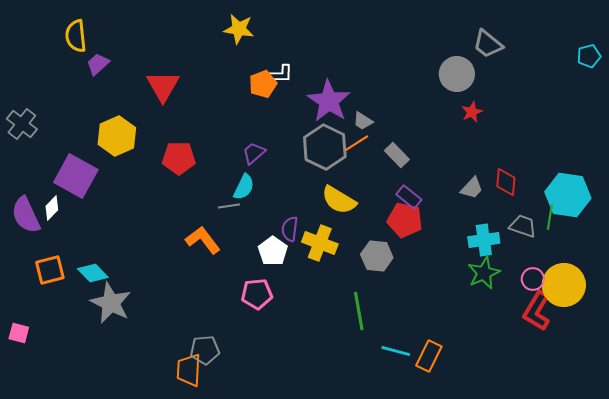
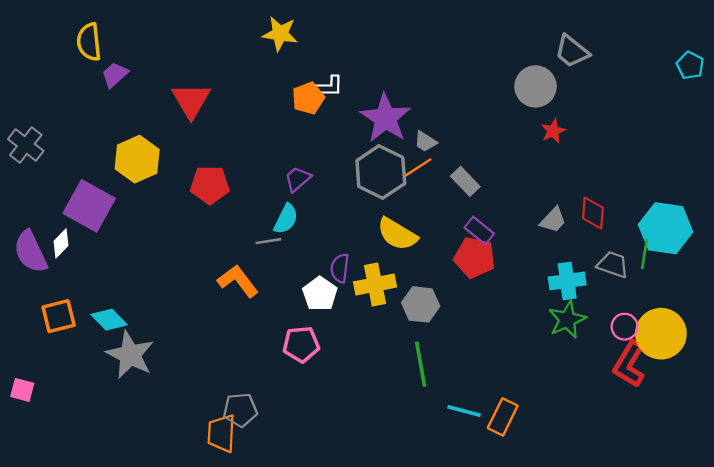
cyan pentagon: (589, 56) -> (690, 65), turned -30
yellow cross: (320, 243) -> (375, 284), turned -32
gray hexagon: (377, 256) -> (421, 304), moved

